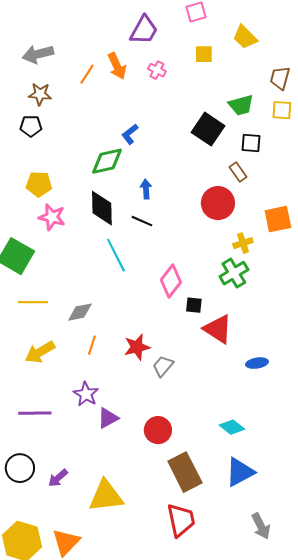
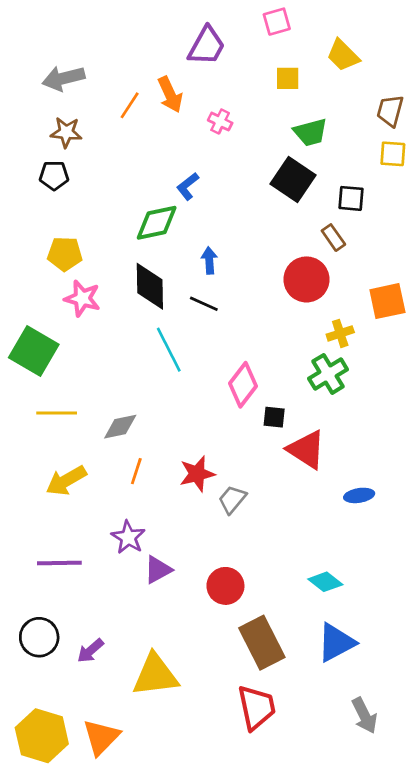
pink cross: (157, 70) -> (220, 121), moved
green trapezoid: (241, 105) -> (311, 132), moved

